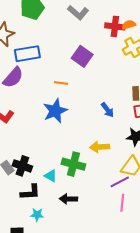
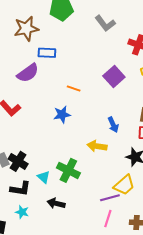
blue rectangle: (27, 54) -> (47, 53), size x0.7
purple square: (82, 56) -> (114, 76), moved
blue star: (55, 111) -> (62, 115), size x0.7
yellow arrow: (100, 147) -> (97, 146), moved

